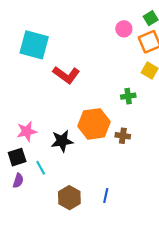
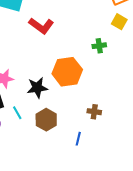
brown cross: (123, 136) -> (94, 112), moved
brown hexagon: (69, 198) -> (46, 120), moved

